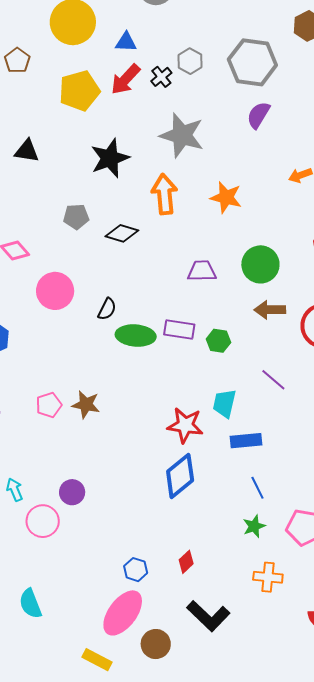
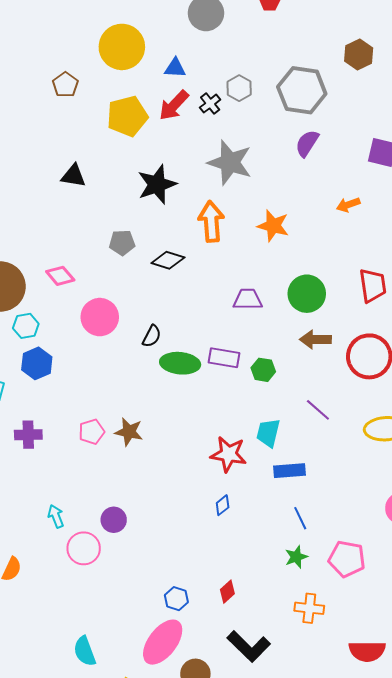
blue diamond: (180, 476) -> (223, 505), size x0.5
cyan semicircle: (30, 604) -> (85, 651), moved

